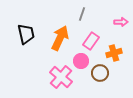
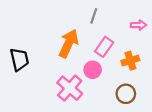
black trapezoid: (26, 34) -> (19, 59), moved
brown circle: (100, 73) -> (126, 94), moved

